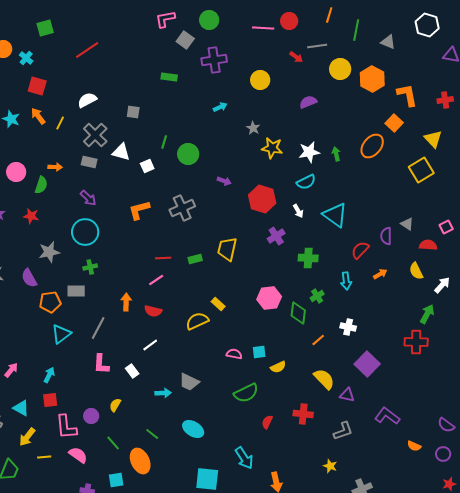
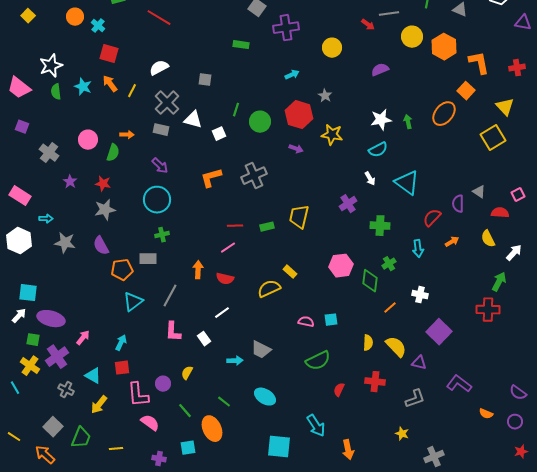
red line: (87, 50) -> (159, 18), turned 65
yellow star: (272, 148) -> (332, 135), moved
red hexagon: (262, 199) -> (299, 115), moved
gray star: (49, 252) -> (105, 210), moved
yellow semicircle: (278, 367) -> (368, 343), moved, turned -63
yellow line: (44, 457) -> (116, 449), moved

